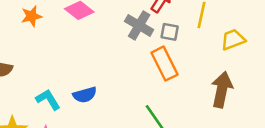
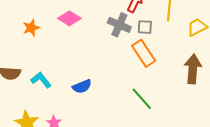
cyan L-shape: (48, 99) -> (41, 80), moved

